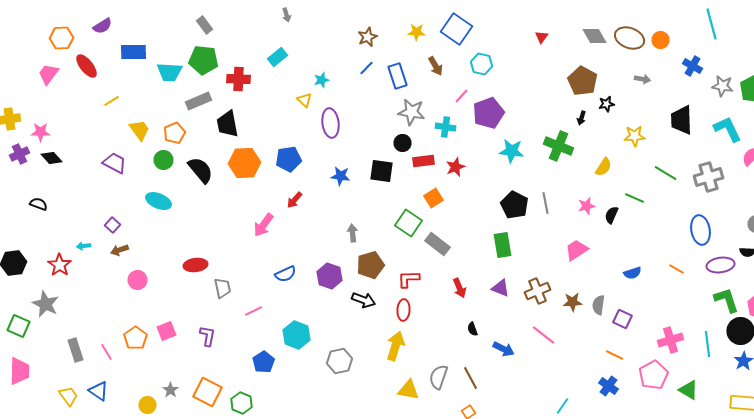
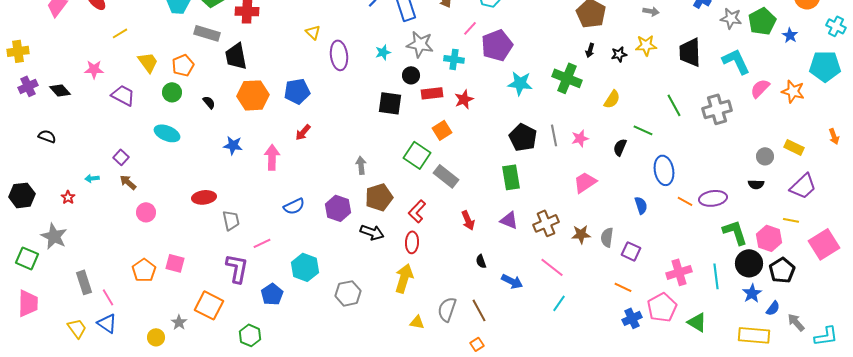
cyan star: (322, 80) -> (383, 52), moved
gray rectangle: (198, 101) -> (207, 33), turned 40
black star: (606, 104) -> (619, 54), moved
pink star: (40, 132) -> (94, 69), moved
yellow star: (634, 136) -> (646, 45), moved
black semicircle: (200, 170) -> (209, 102), size x0.5
green line: (666, 173) -> (674, 105), turned 30
blue star: (340, 176) -> (233, 145), moved
pink star: (586, 206) -> (580, 138), moved
pink arrow: (264, 225) -> (272, 157), turned 145
blue ellipse: (700, 230) -> (664, 170), moved
brown arrow: (120, 250) -> (128, 182), turned 60
red star: (60, 265) -> (68, 197), size x0.6
purple ellipse: (720, 265) -> (713, 198), moved
blue semicircle: (632, 273) -> (641, 205), turned -90
red L-shape: (408, 279) -> (417, 211), turned -45
pink square: (166, 331) -> (175, 263), turned 36
purple L-shape: (208, 336) -> (237, 268), moved, size x1.4
pink line: (106, 352) -> (108, 297), moved
blue cross: (608, 386) -> (632, 318), moved, turned 30
yellow triangle: (408, 390) -> (417, 322), size x0.7
orange square: (208, 392) -> (209, 305), moved
cyan line: (562, 406) -> (559, 303), moved

